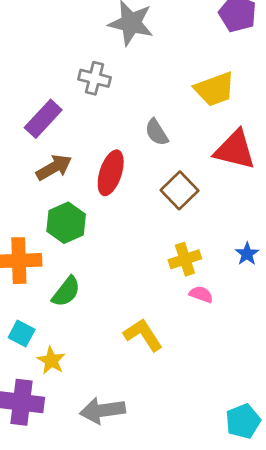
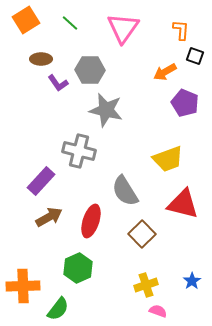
gray cross: (94, 78) -> (79, 151), size x1.4
gray semicircle: (157, 132) -> (125, 191), size x1.5
green hexagon: (66, 223) -> (78, 268), moved

